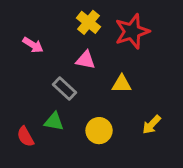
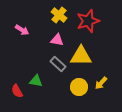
yellow triangle: (122, 84) -> (81, 56), size x1.6
gray rectangle: (64, 89) -> (58, 64), moved
yellow circle: (99, 131) -> (79, 87), moved

